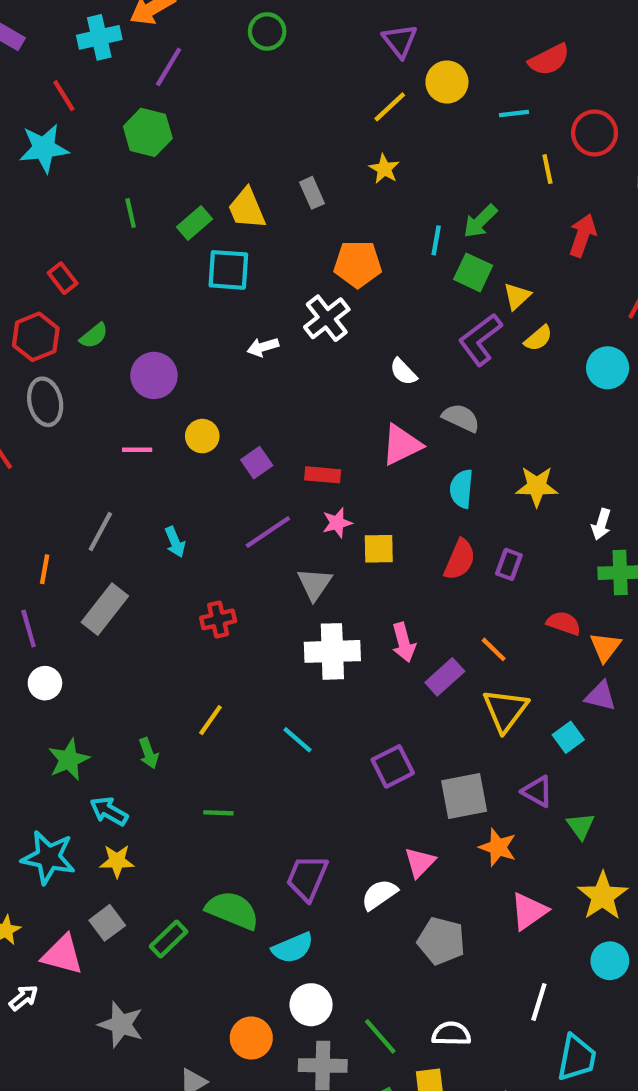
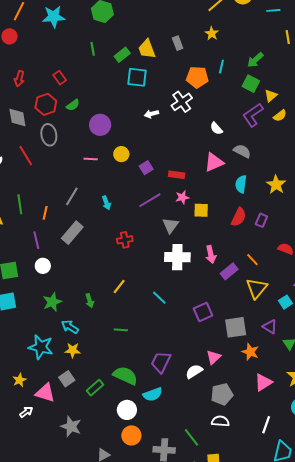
cyan line: (436, 240) -> (221, 67), moved
yellow star: (537, 486) -> (276, 185), turned 30
gray pentagon: (441, 941) -> (222, 394), turned -30
white circle: (311, 1005) -> (127, 410), moved
white semicircle: (451, 1034) -> (220, 421), moved

